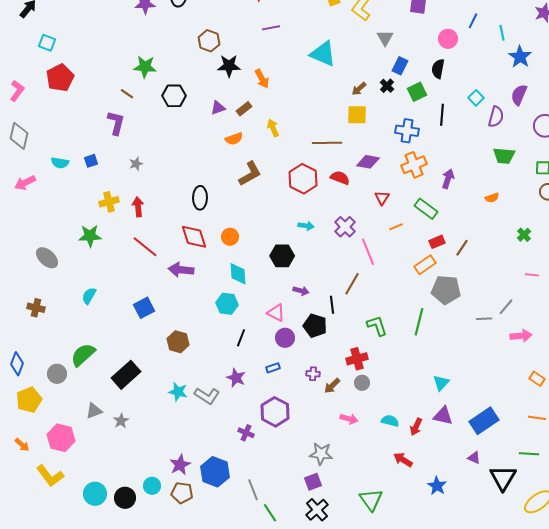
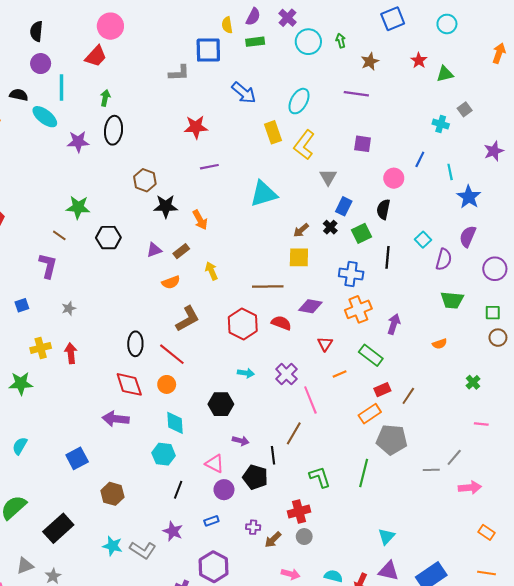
cyan triangle: (323, 54) -> (264, 194), turned -40
red line: (145, 247) -> (172, 354), moved

